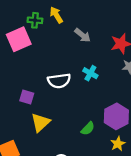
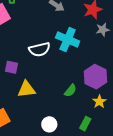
cyan cross: (90, 73) -> (68, 39), size x1.6
yellow triangle: (40, 122) -> (26, 89), turned 42

